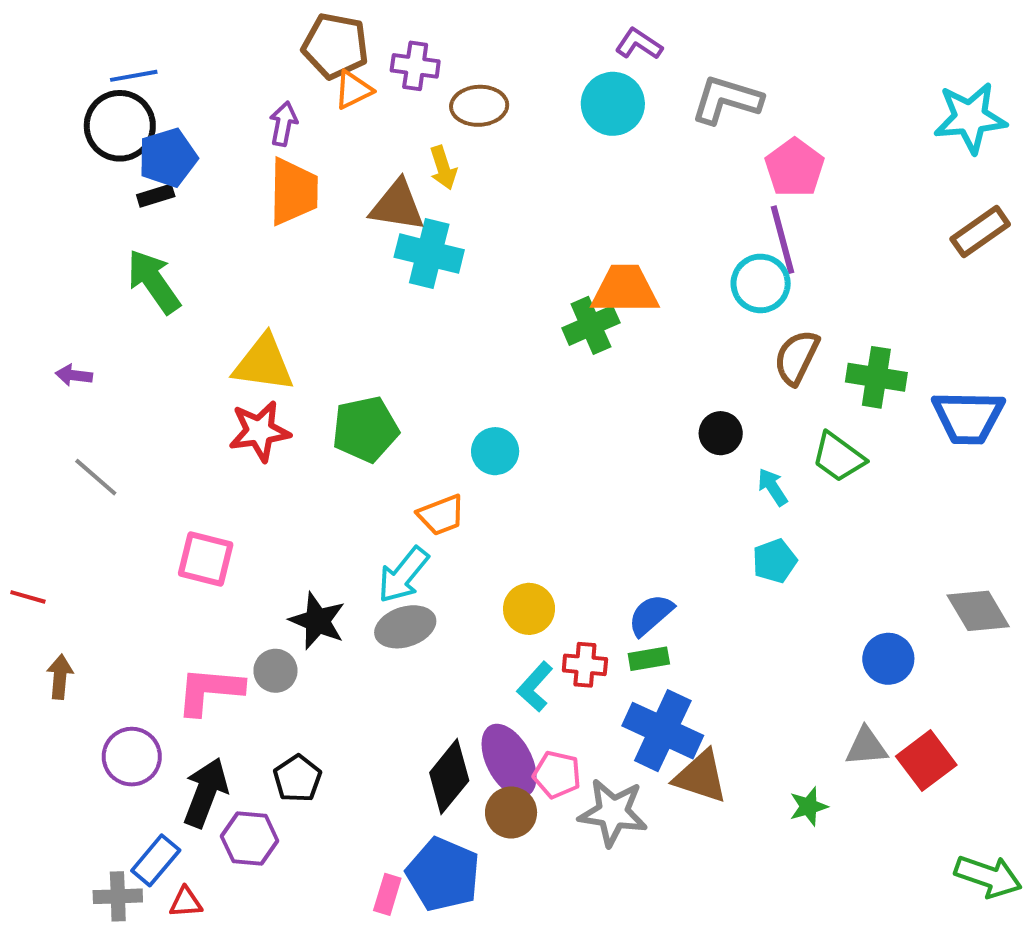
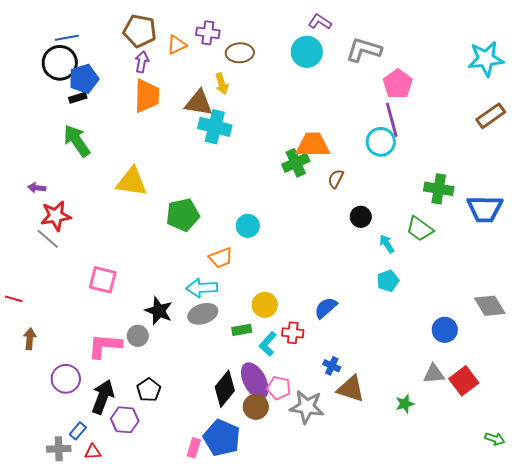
brown pentagon: (335, 46) -> (140, 31), moved
brown semicircle: (797, 357) -> (336, 179), moved, size x0.7
red star: (260, 431) -> (56, 216), moved
cyan arrow: (403, 575) -> (202, 288), turned 48
green rectangle: (649, 659) -> (242, 330), moved
blue cross: (663, 731) -> (332, 366), size x0.5
blue rectangle: (156, 860) -> (78, 431), size x0.7
green arrow: (988, 876) -> (495, 439), size x0.6

